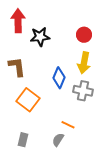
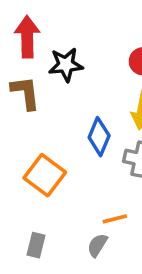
brown L-shape: (17, 67) -> (26, 93), moved
orange line: (68, 125) -> (115, 219), turned -40

